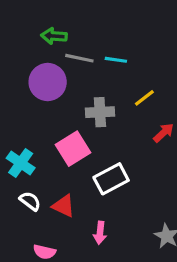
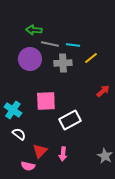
yellow line: (144, 98) -> (91, 58), moved
gray cross: (100, 112) -> (63, 63), moved
pink square: (73, 149) -> (46, 101), turned 30
red triangle: (63, 206) -> (40, 151), moved, turned 49

